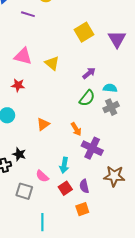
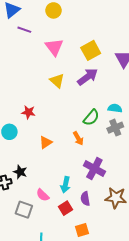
purple line: (28, 14) -> (24, 30), moved
pink triangle: (23, 56) -> (54, 47), moved, turned 36
purple arrow: (89, 73) -> (88, 77), moved, size x1.5
red star: (18, 85) -> (28, 112), moved
orange arrow: (76, 129) -> (78, 138), moved
purple semicircle: (84, 186) -> (85, 199), moved

